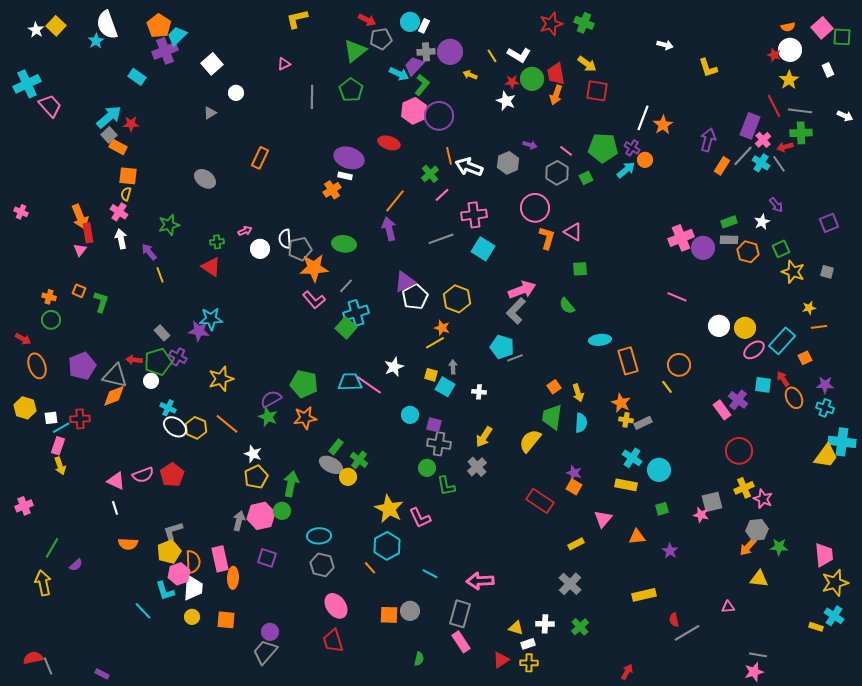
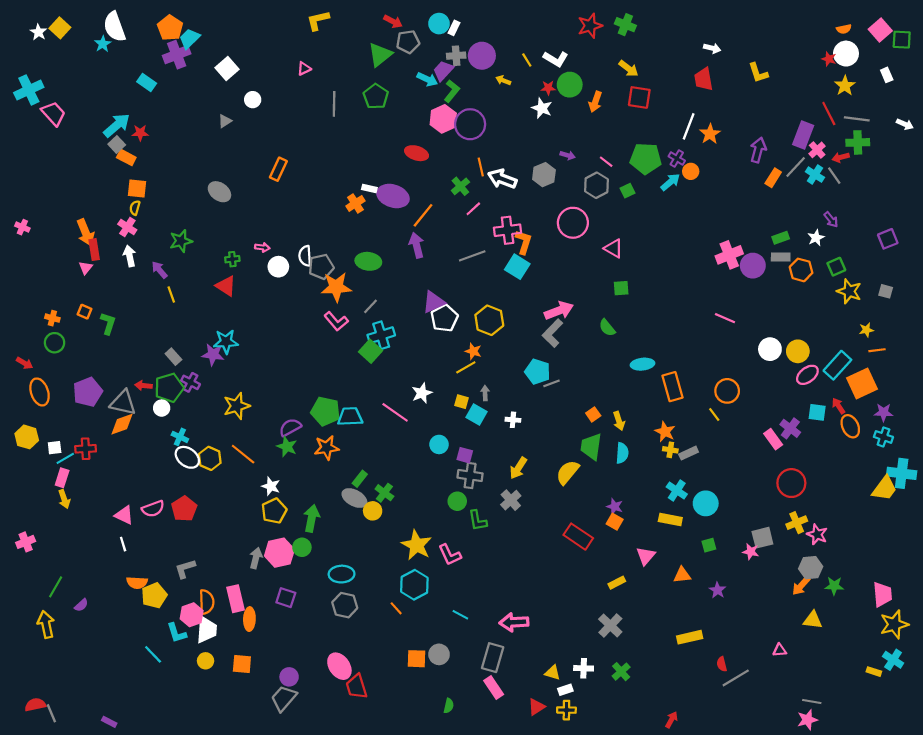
red trapezoid: (556, 74) -> (704, 79), moved
purple ellipse: (349, 158) -> (393, 196), moved
pink arrow: (245, 231) -> (262, 247), turned 32
orange L-shape: (547, 238) -> (524, 242), moved
orange square: (805, 358) -> (862, 383), size x2.0
cyan trapezoid: (350, 382) -> (350, 417), moved
yellow pentagon: (169, 552) -> (154, 595), moved
pink ellipse: (336, 606) -> (339, 666), moved

